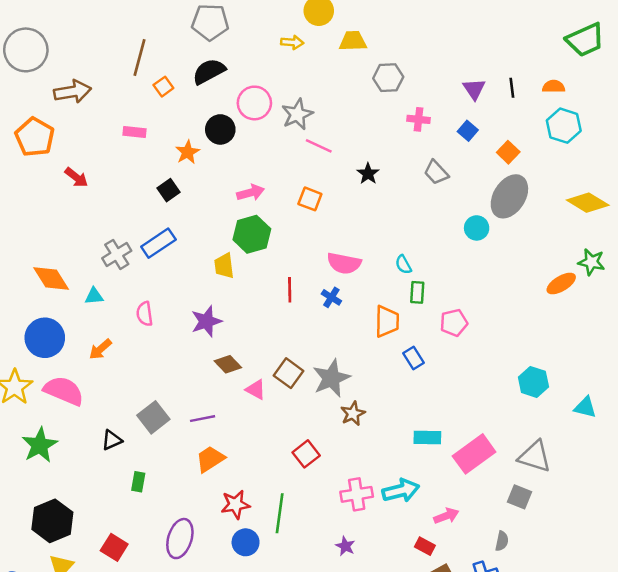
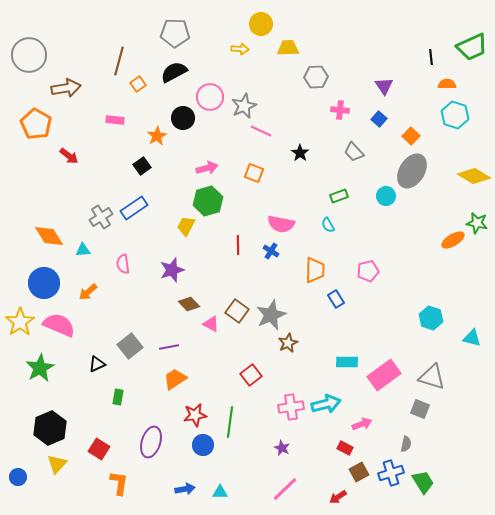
black line: (512, 88) -> (431, 57), moved
yellow trapezoid: (224, 266) -> (186, 226), turned 35
green rectangle: (417, 292) -> (339, 196), moved, turned 66

